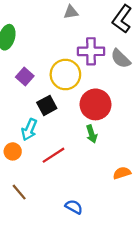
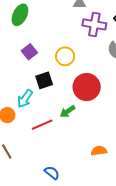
purple cross: (91, 51) -> (94, 24), moved
yellow circle: (65, 74) -> (65, 56), size x0.7
green arrow: (92, 134) -> (68, 111), moved, turned 63

